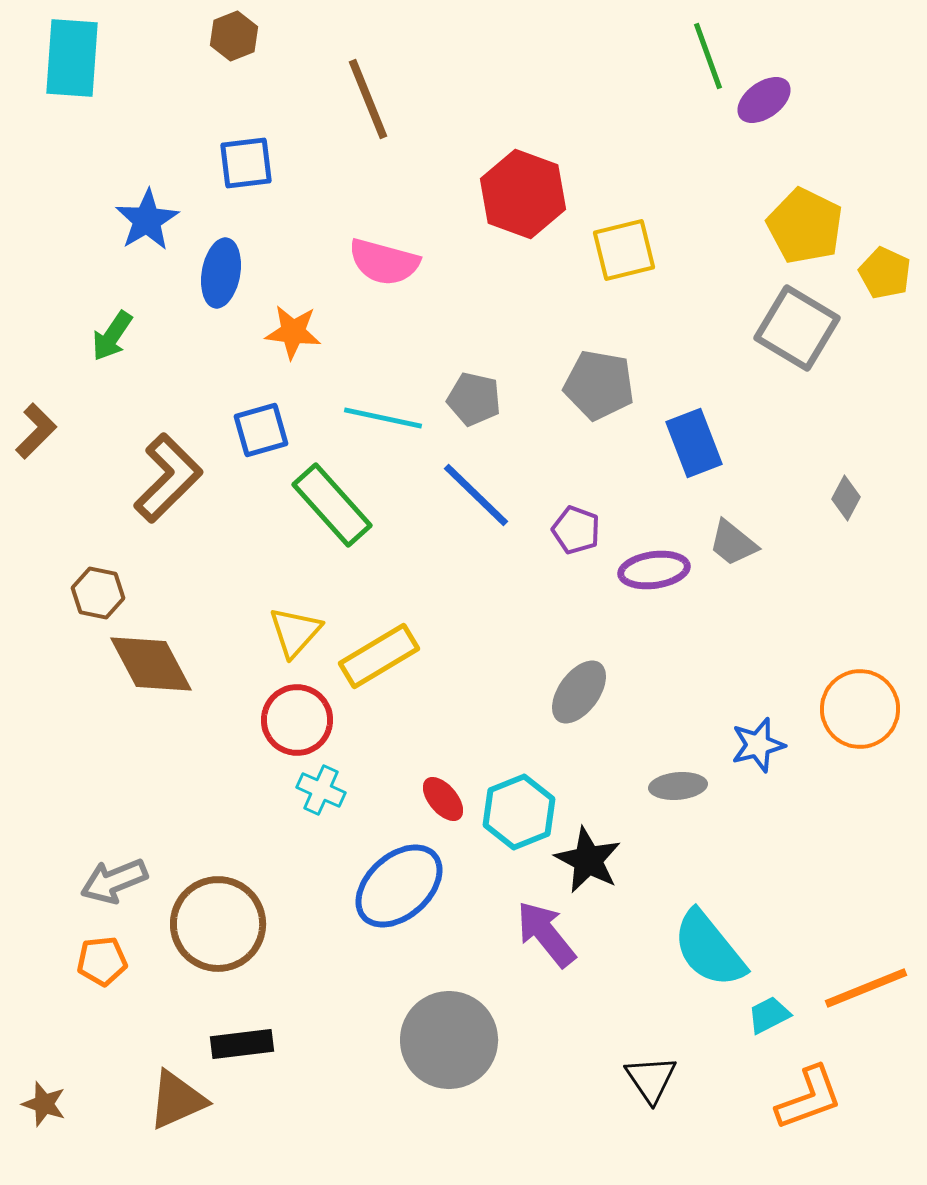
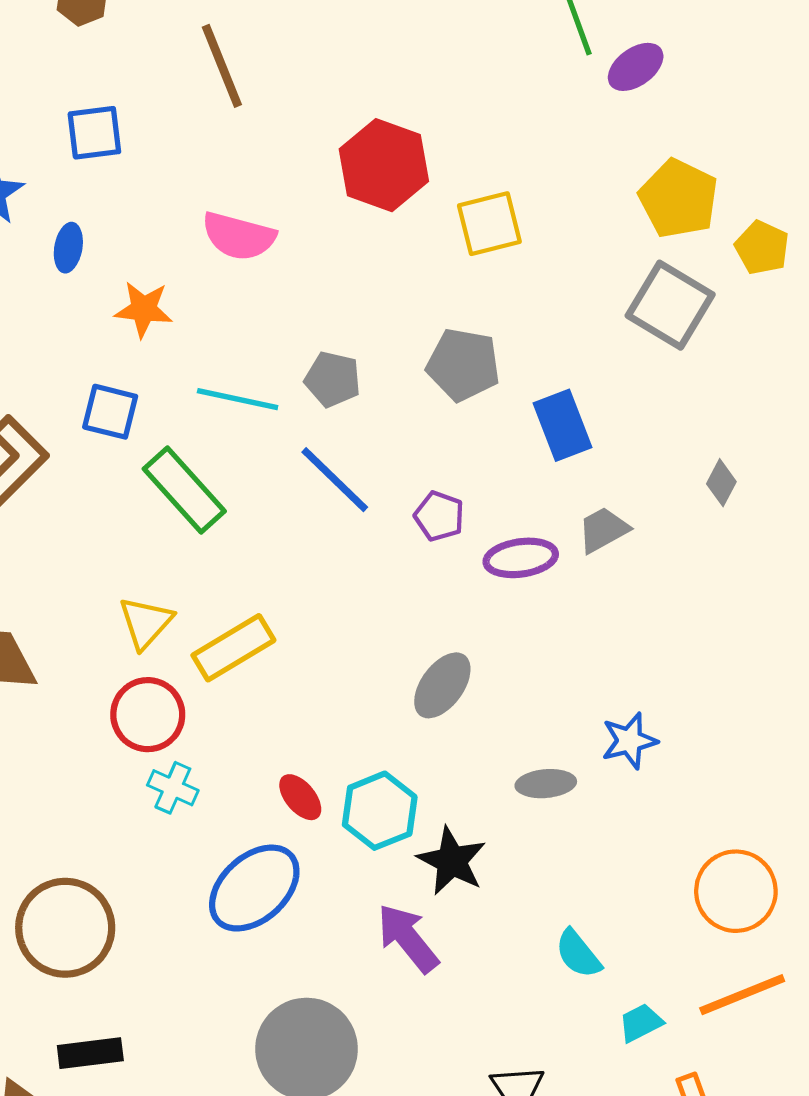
blue ellipse: (221, 273) -> (68, 248), size x0.7
blue square: (261, 430) -> (110, 412), turned 30
gray trapezoid: (733, 543) -> (603, 530), turned 112
orange circle: (860, 709) -> (736, 891), moved
cyan semicircle: (709, 949) -> (578, 954), size x0.6

